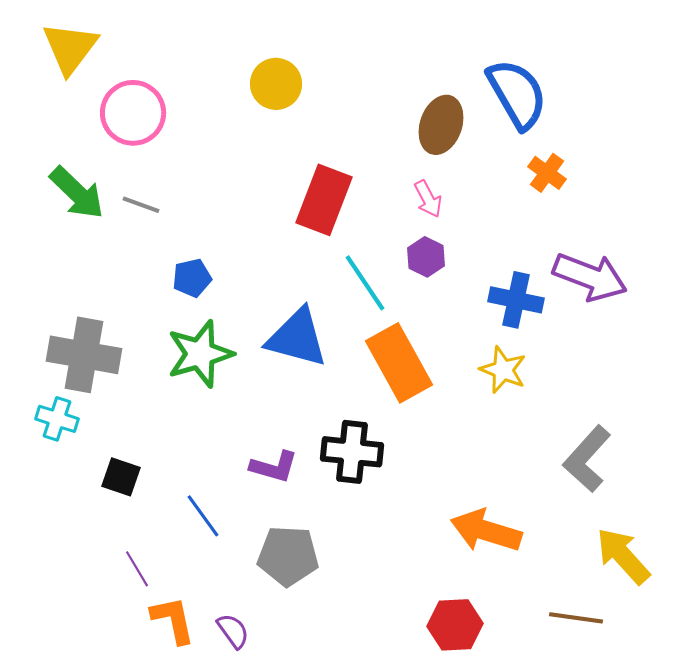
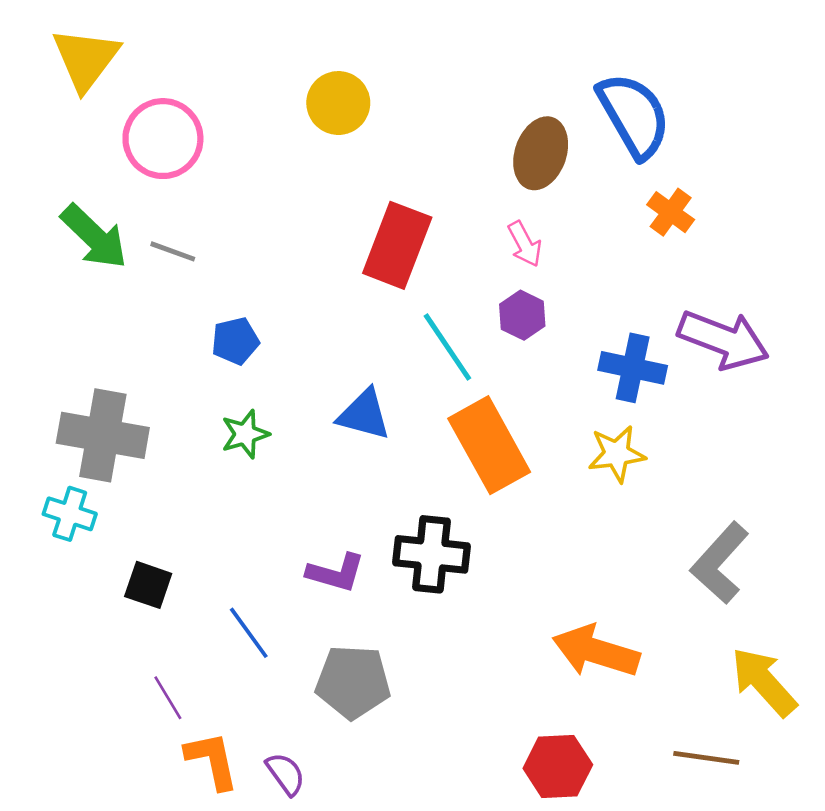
blue triangle: (297, 338) -> (364, 415), size x0.7
green star: (200, 354) -> (245, 434), size x0.6
yellow star: (503, 370) -> (617, 454), turned -30

